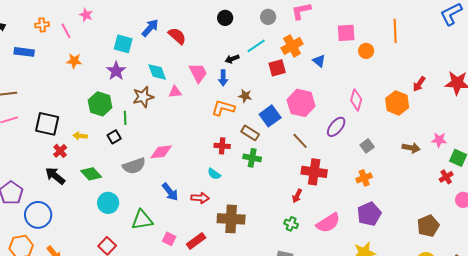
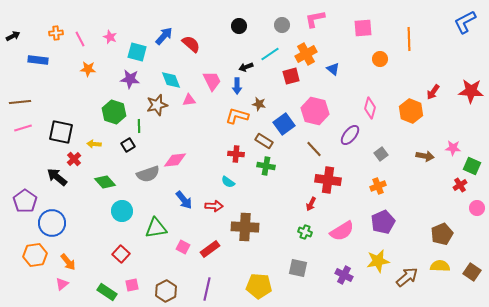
pink star: (86, 15) -> (110, 37), moved
pink square: (346, 33) -> (363, 28), moved
purple star: (116, 71) -> (130, 79), turned -30
black arrow: (55, 176) -> (57, 177), moved

